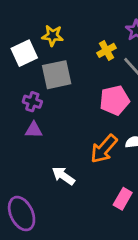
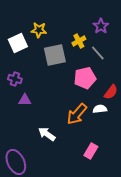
gray square: (57, 75) -> (55, 55), moved
purple cross: (32, 102) -> (15, 79), moved

